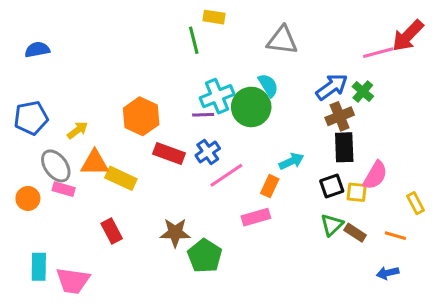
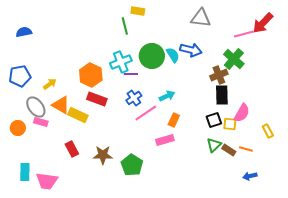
gray triangle: (282, 40) -> (201, 18), moved
blue arrow: (332, 87) -> (191, 50), moved, turned 50
green cross: (363, 91) -> (234, 59), size x1.5
cyan cross: (217, 96) -> (121, 62), moved
green circle: (251, 107) -> (152, 56), moved
red rectangle: (169, 154) -> (97, 99), moved
cyan arrow: (291, 161) -> (167, 96), moved
orange triangle: (95, 163) -> (61, 105), turned 30
brown star: (175, 233) -> (103, 155), moved
orange line: (395, 236) -> (246, 149), moved

